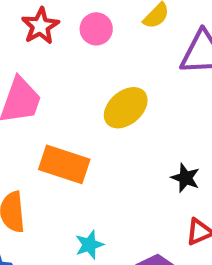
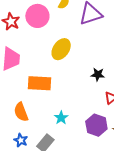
pink circle: (96, 29) -> (37, 16), size x1.5

